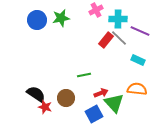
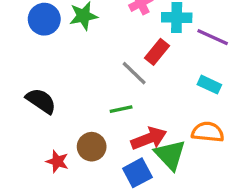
gray line: (119, 38) -> (134, 73), moved
red arrow: (101, 93) -> (149, 139), size x1.5
black semicircle: (36, 94) -> (41, 101), moved

